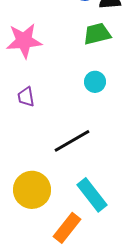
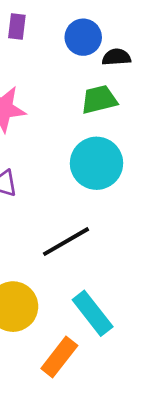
cyan circle: (95, 82) -> (97, 163), size x1.8

